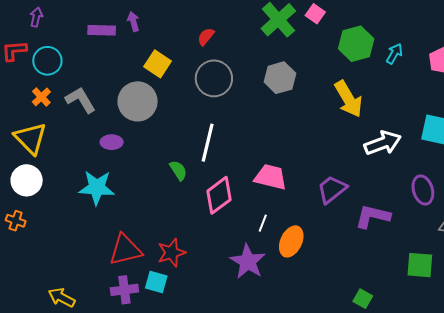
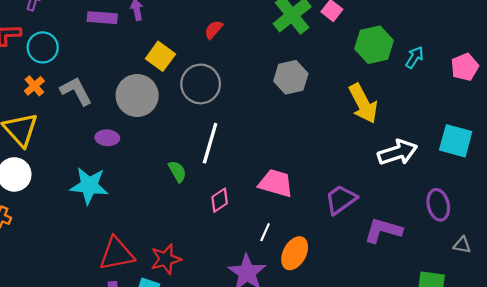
gray circle: (214, 78) -> (201, 84), moved
pink diamond: (219, 195) -> (220, 200), size x0.6

